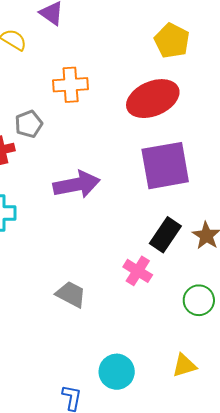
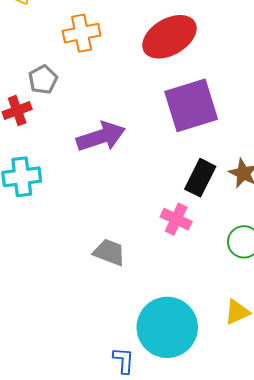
cyan circle: (117, 372) -> (167, 327), size x1.6

